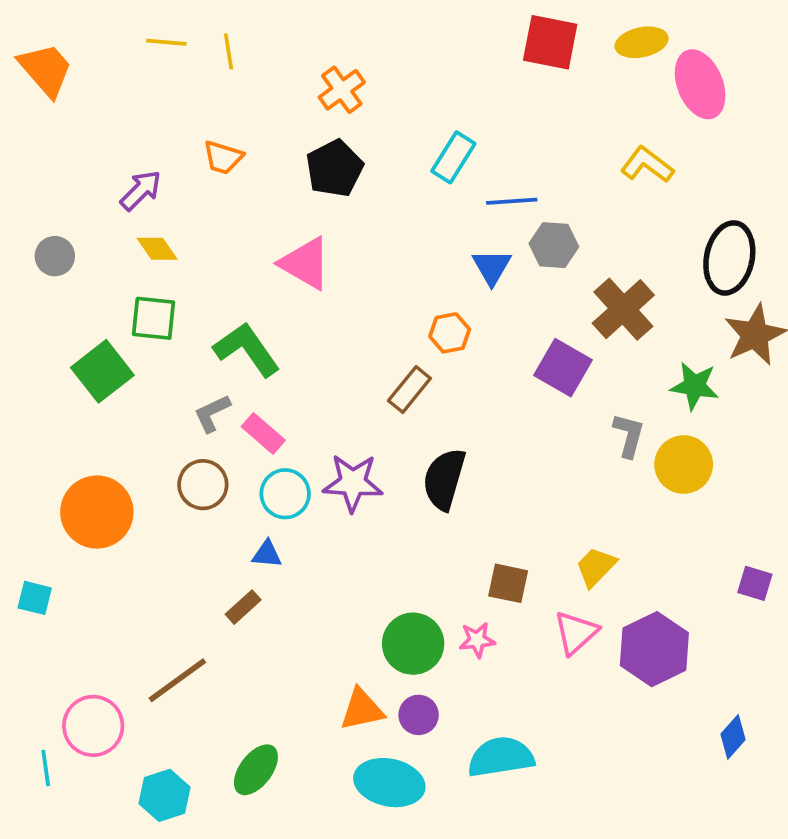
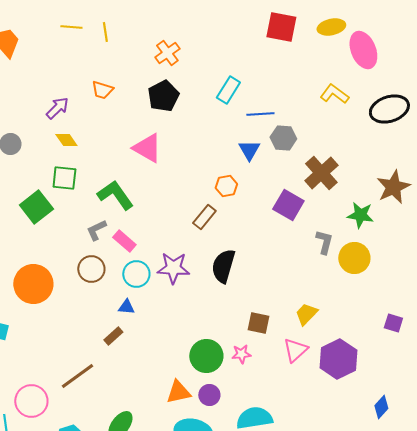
black ellipse: (729, 258) -> (389, 109), moved, turned 60

